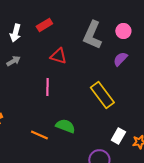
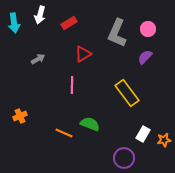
white arrow: (15, 33) -> (40, 15), moved
red triangle: (58, 56) -> (83, 54), turned -48

